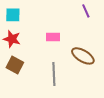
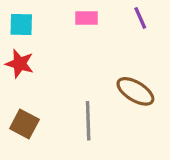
pink rectangle: (53, 37) -> (86, 18), moved
brown square: (15, 65) -> (24, 124), moved

